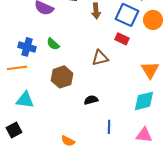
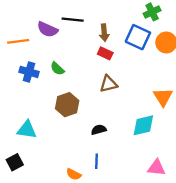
red rectangle: (122, 39) -> (105, 53), moved
orange line: (17, 68) -> (18, 41), moved
cyan diamond: (144, 101) -> (143, 125), moved
blue line: (109, 127) -> (97, 161), moved

